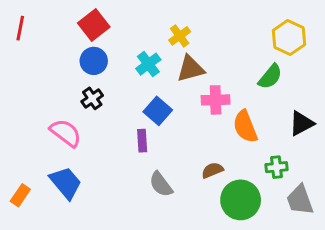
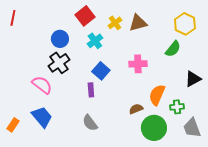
red square: (94, 25) -> (85, 16), moved
brown triangle: (191, 69) -> (138, 23), moved
black cross: (92, 98) -> (59, 63), size x1.5
orange semicircle: (245, 127) -> (157, 95), moved, turned 45
gray semicircle: (161, 184) -> (90, 123), moved

